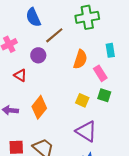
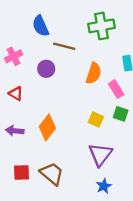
brown line: (54, 35) -> (64, 46), turned 54
red triangle: (20, 75) -> (16, 94), moved
purple triangle: (86, 131) -> (100, 154), turned 35

